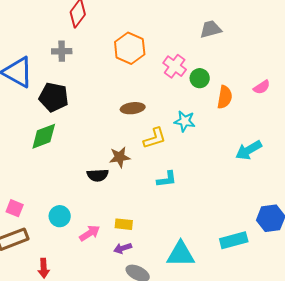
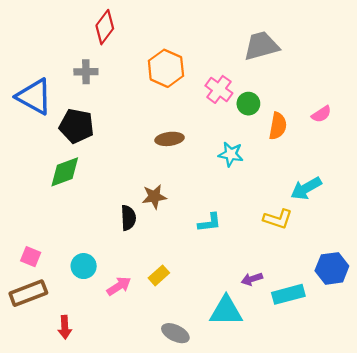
gray trapezoid: (211, 29) -> (261, 46), size x1.4
yellow L-shape: (155, 138) -> (278, 219), moved, turned 35
black semicircle: (98, 175) -> (128, 218), turned -90
yellow rectangle: (124, 224) -> (159, 275), turned -48
purple arrow: (123, 248) -> (252, 279), moved

